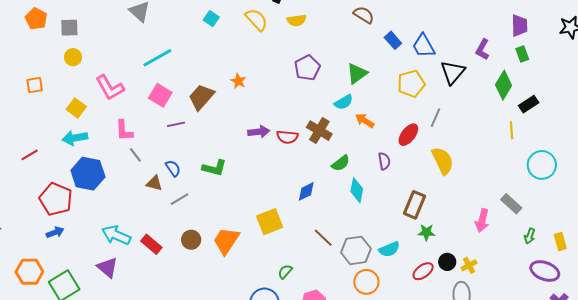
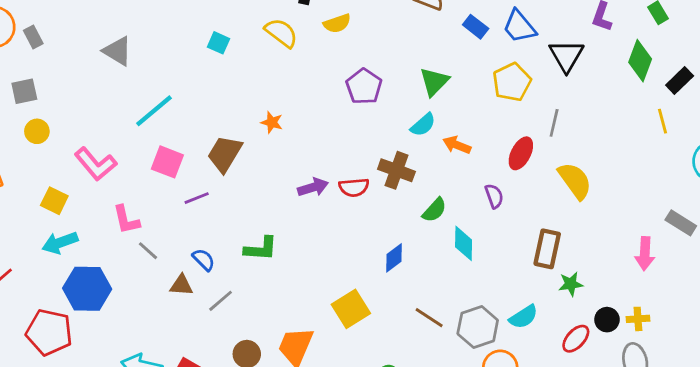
yellow cross: (469, 265) -> (638, 319), turned 35

